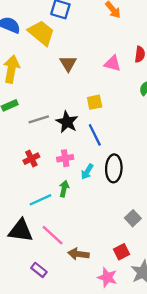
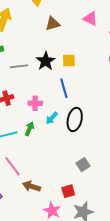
brown triangle: (68, 63) -> (53, 24), turned 35
pink triangle: (113, 63) -> (90, 19), moved
black star: (67, 122) -> (46, 61), moved

